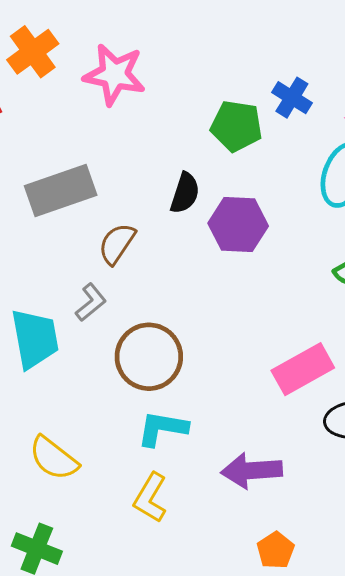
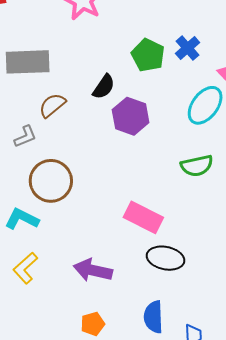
pink rectangle: (303, 369) -> (143, 217), turned 39
cyan L-shape: (162, 429) -> (22, 219), moved

